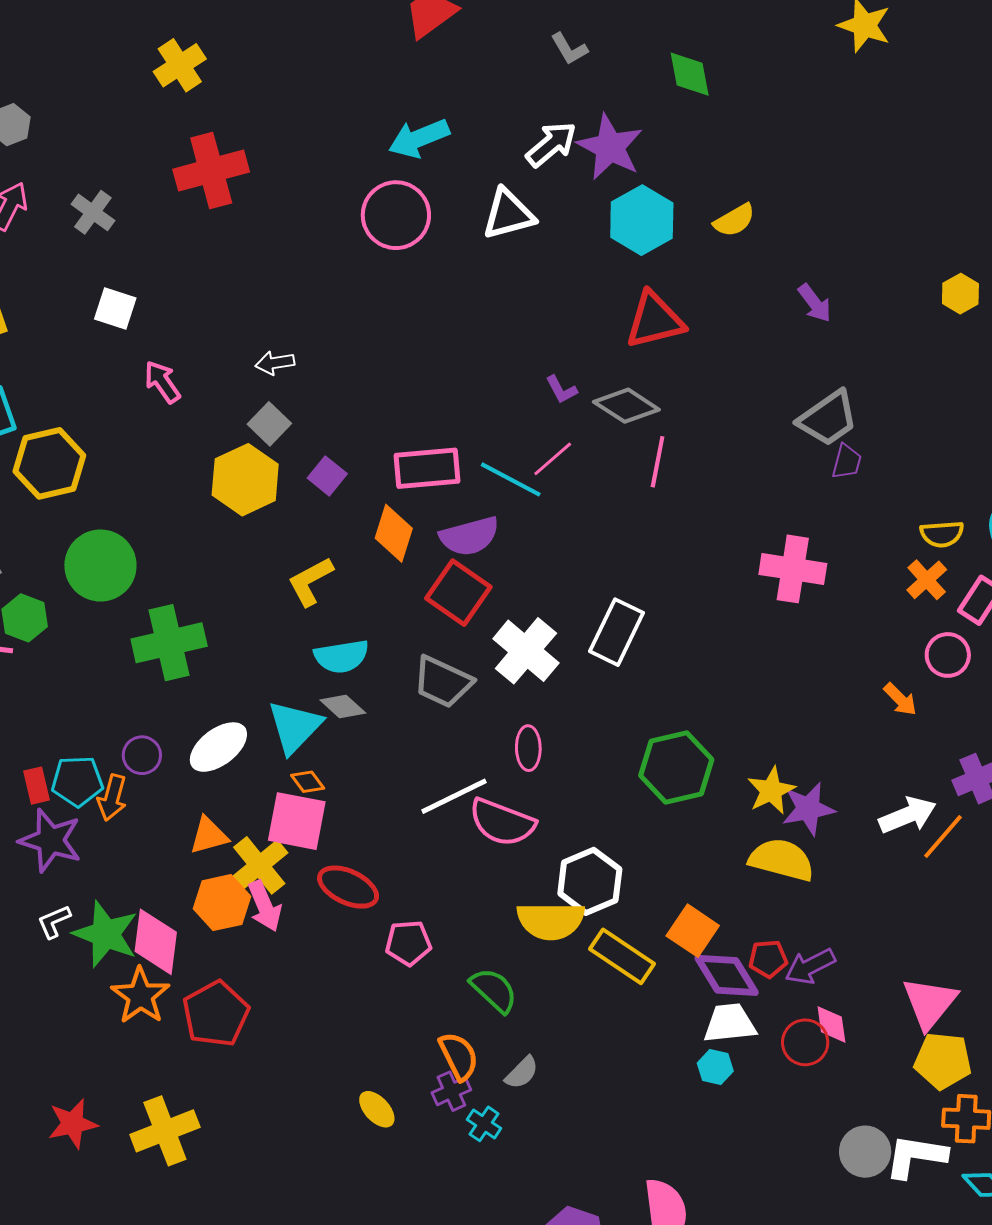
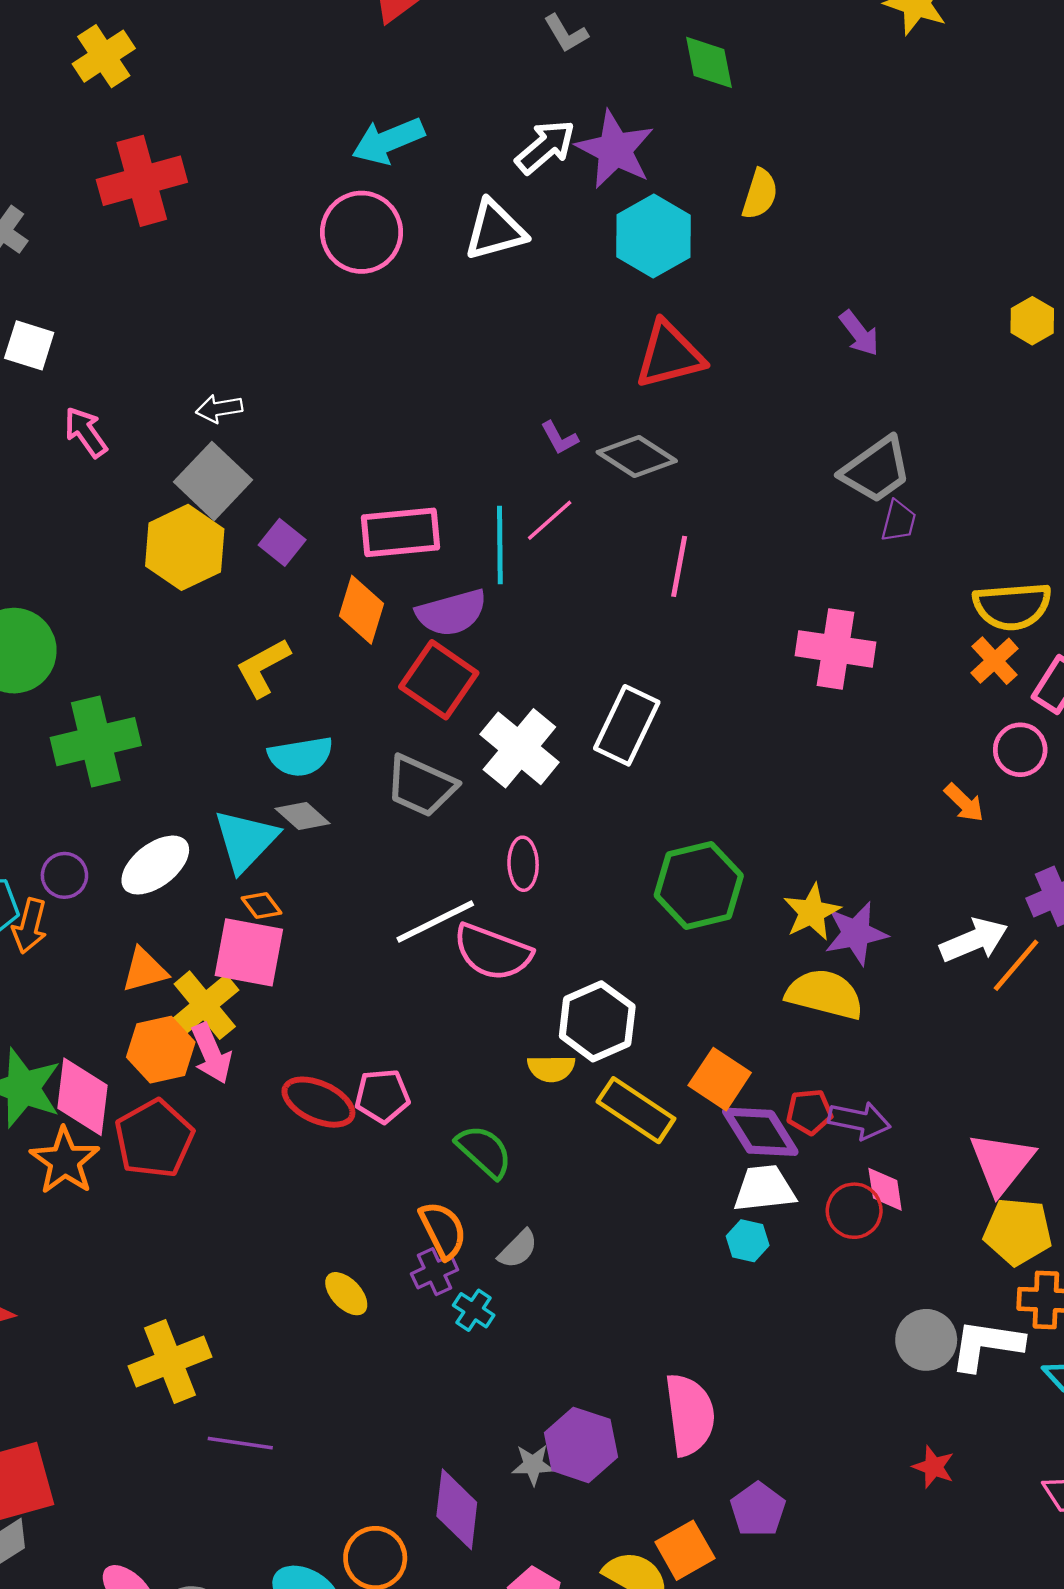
yellow semicircle: (734, 220) -> (760, 194), moved, turned -42
gray square: (269, 424) -> (213, 481), size x1.5
pink line: (658, 462) -> (679, 566), moved
cyan line: (511, 479) -> (500, 545), turned 62
yellow semicircle: (942, 534) -> (1012, 606), size x1.5
red ellipse: (348, 887) -> (318, 1102), moved
yellow semicircle: (551, 921) -> (551, 1068), size x0.6
purple arrow: (810, 966) -> (859, 1121), turned -141
red pentagon: (216, 1014) -> (154, 1139), moved
yellow cross: (165, 1131) -> (170, 1362), moved

